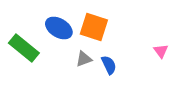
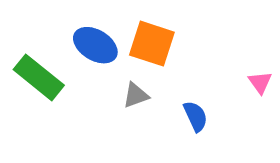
blue semicircle: (109, 65) -> (196, 116), moved

